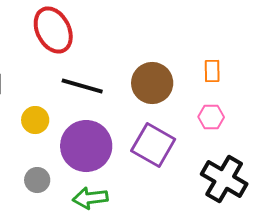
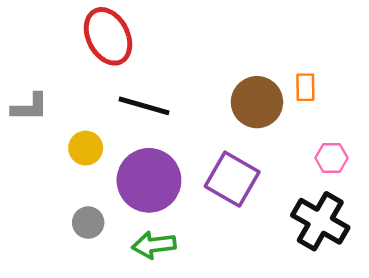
brown circle: (152, 83) -> (257, 102), moved
pink hexagon: (211, 117) -> (331, 158), moved

